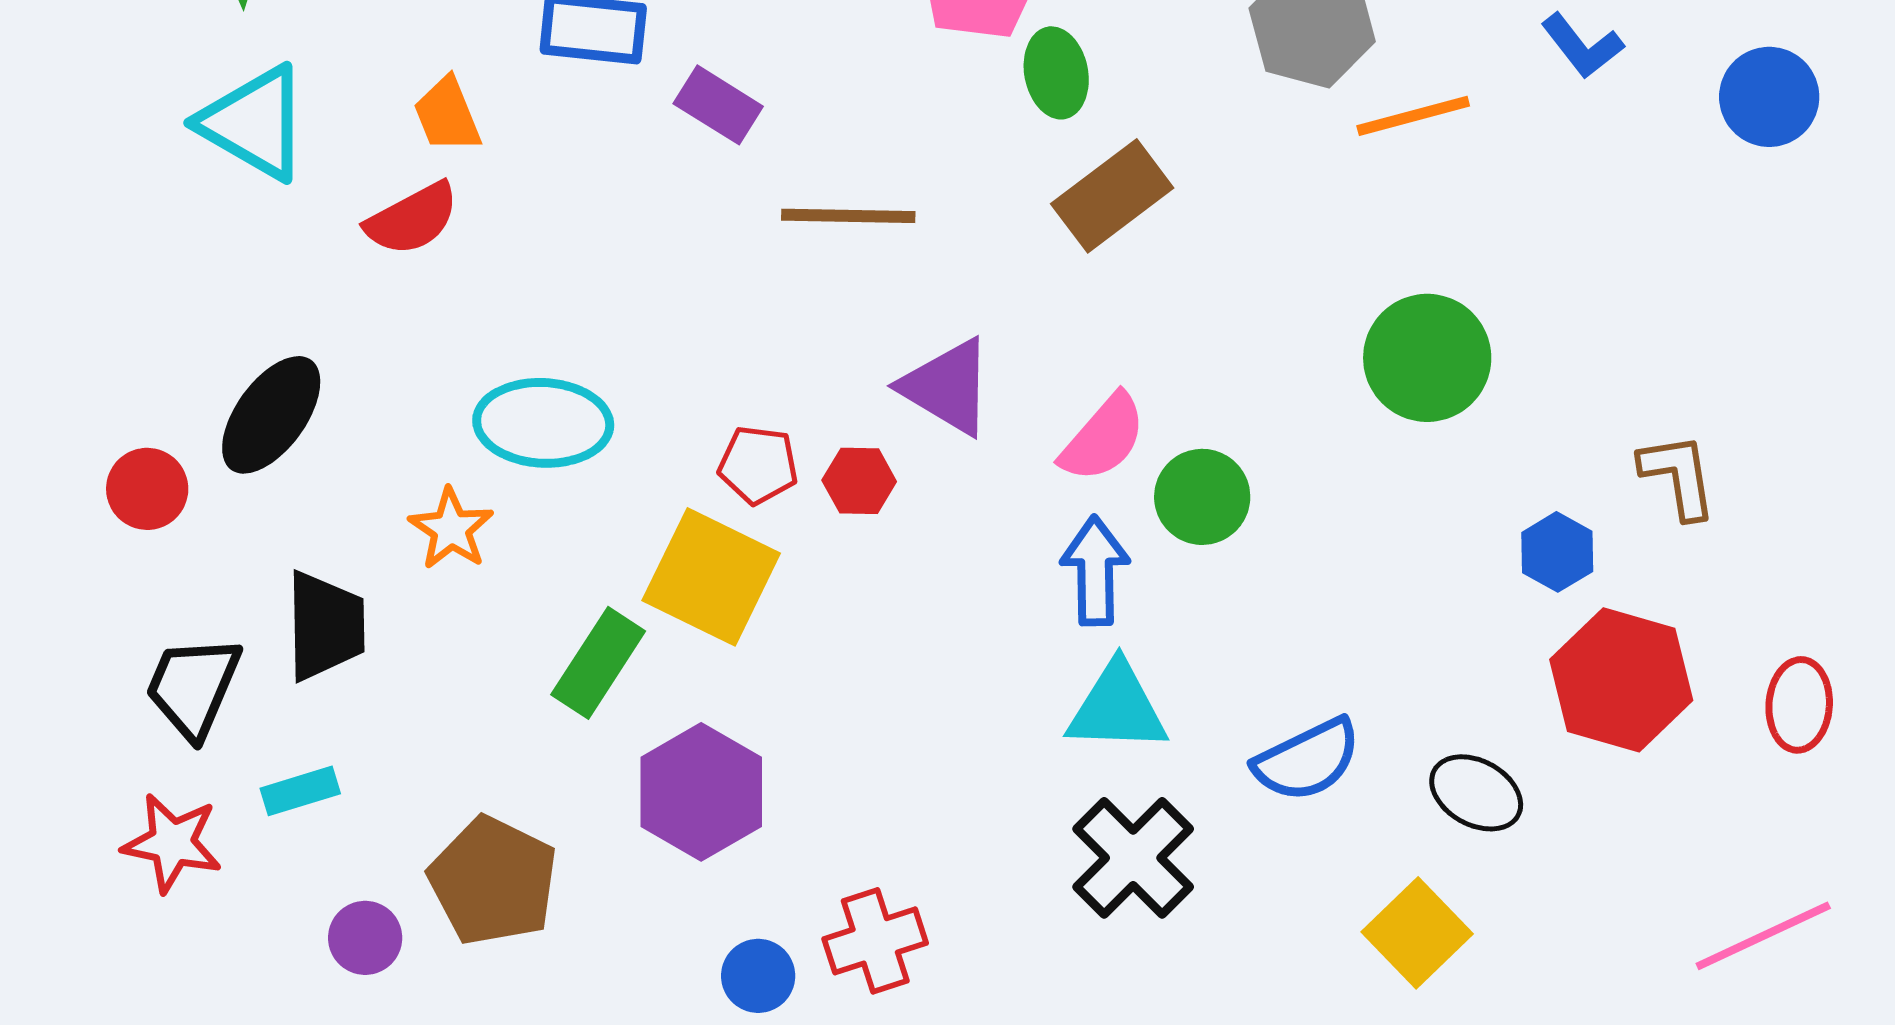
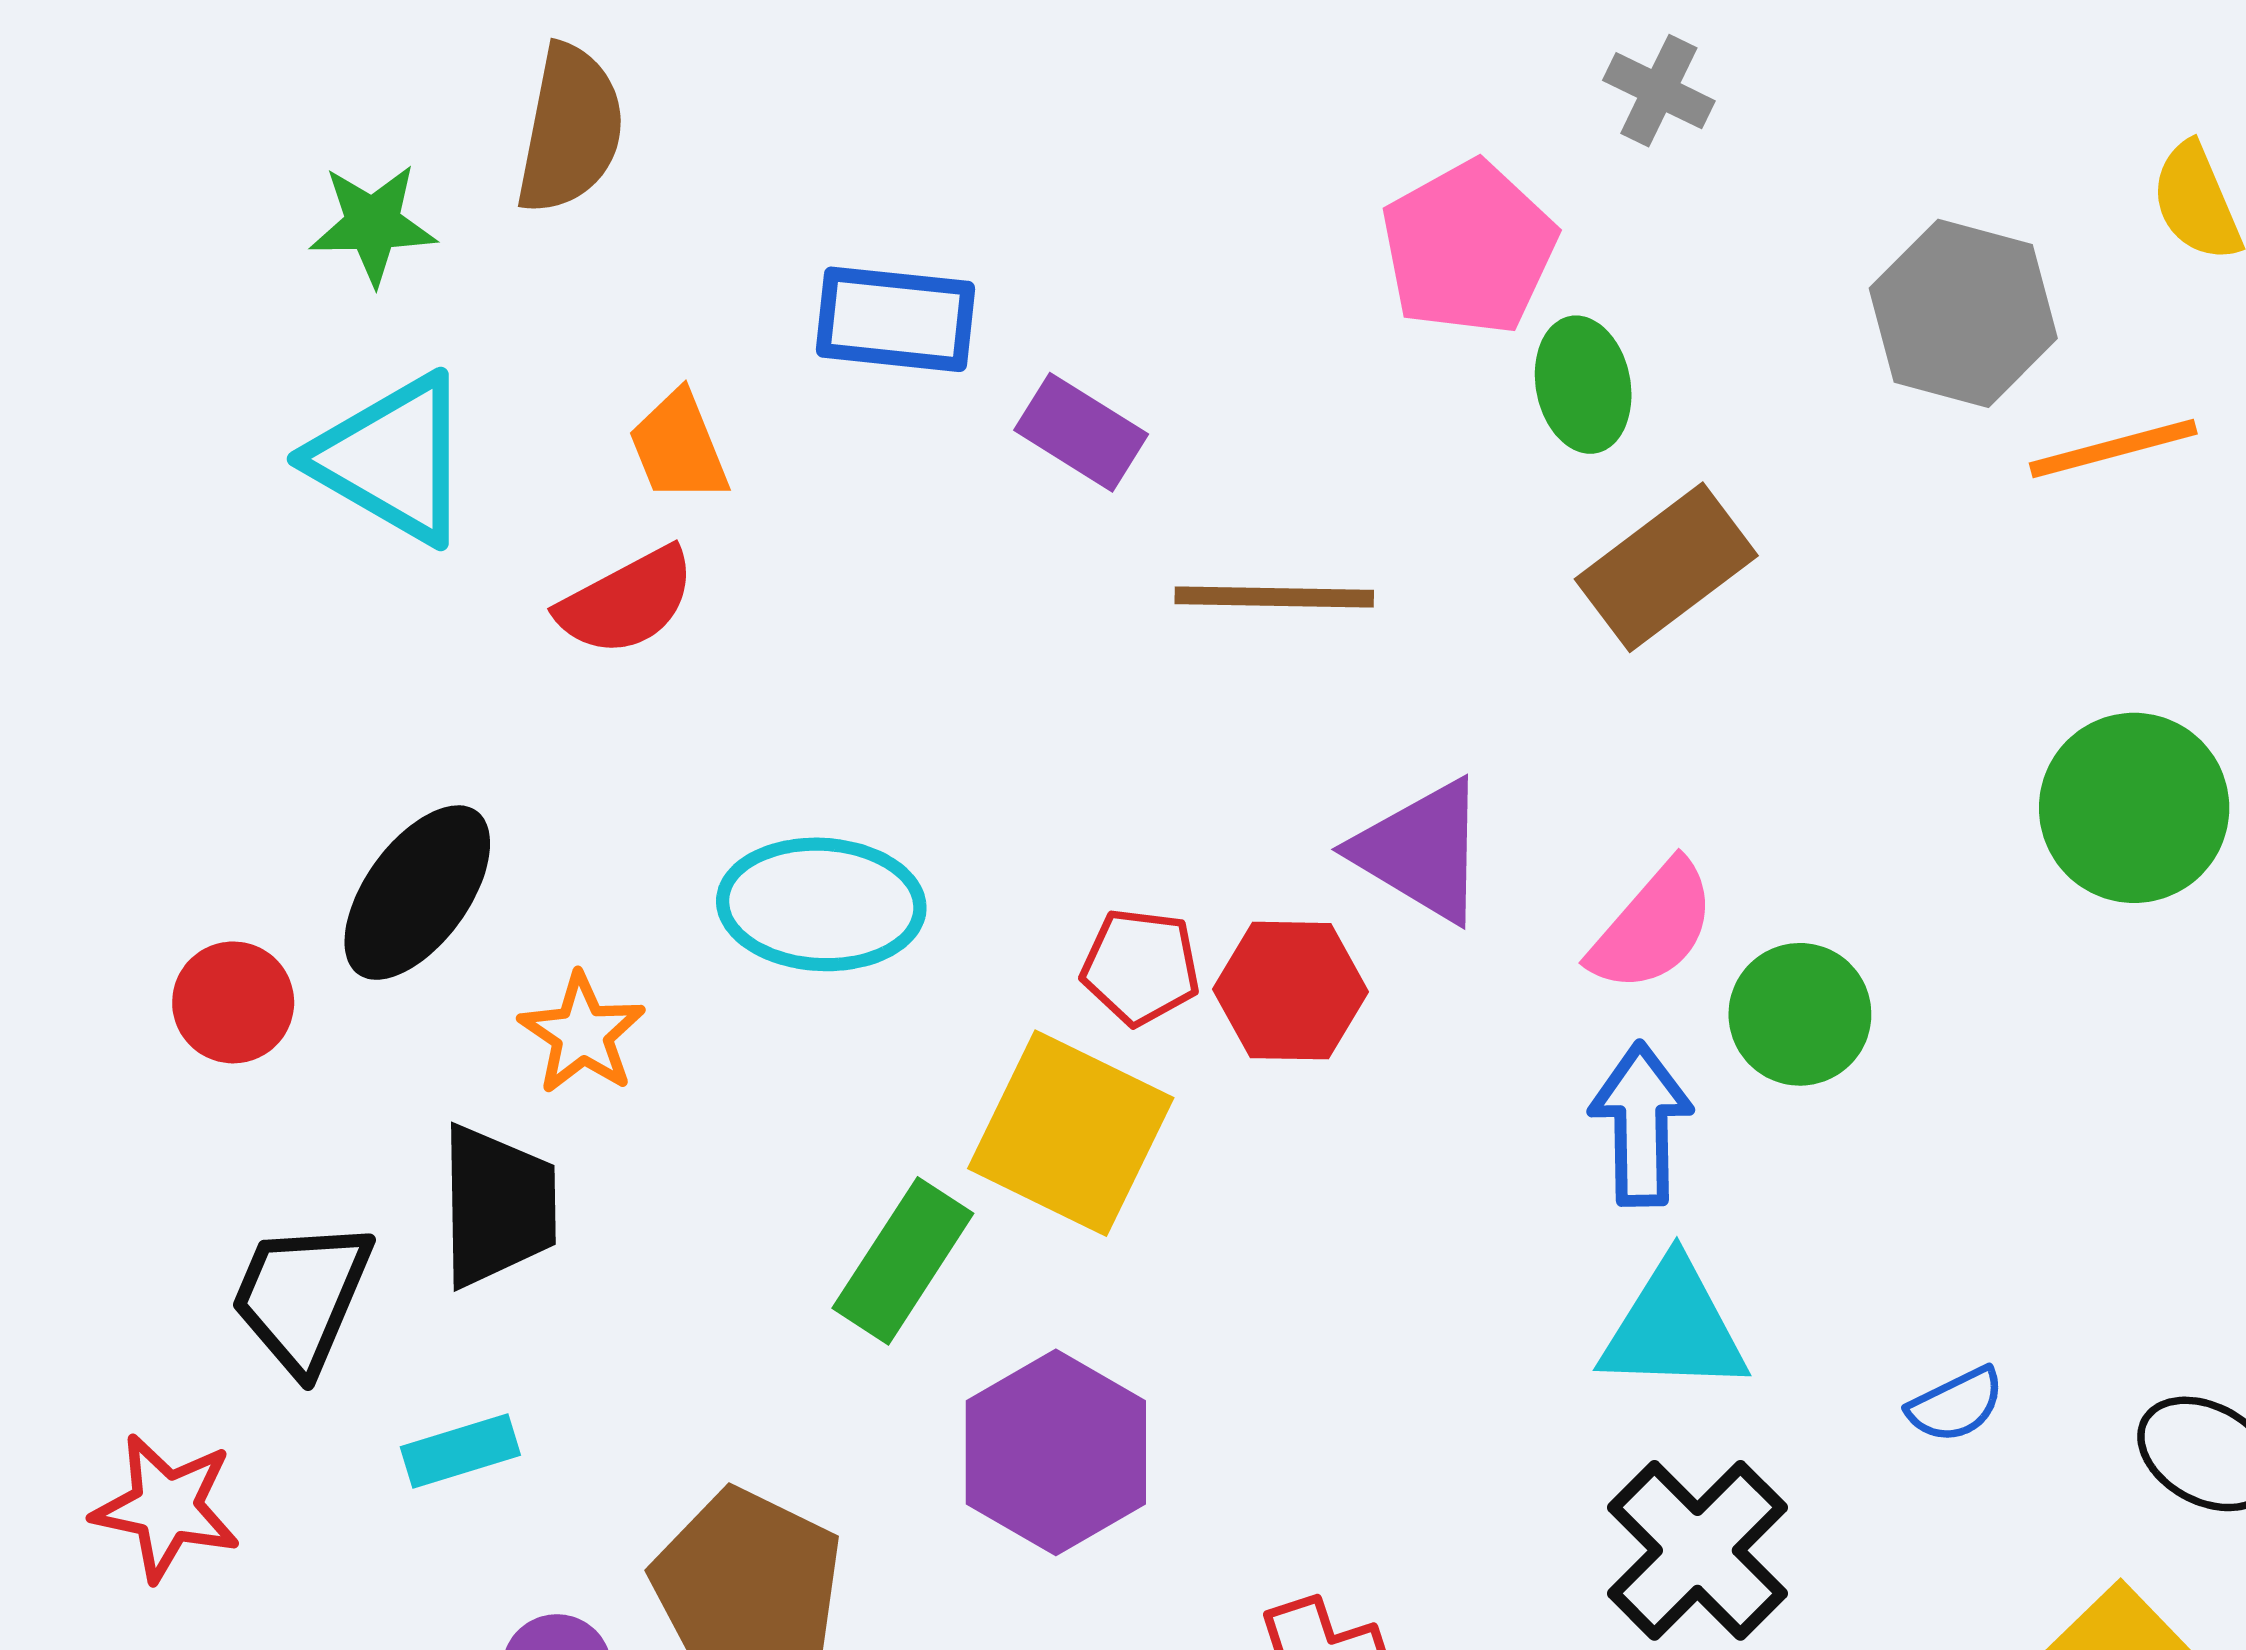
red hexagon: (859, 481) -> (1291, 991), size x1.4
orange star: (451, 529) -> (582, 1034), moved
blue semicircle: (1307, 760) -> (1956, 1405), size x0.6
red star: (172, 843) -> (166, 1507), moved

